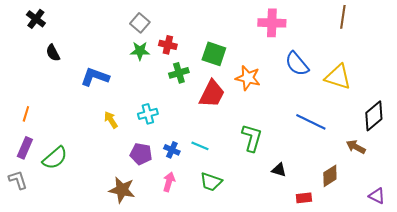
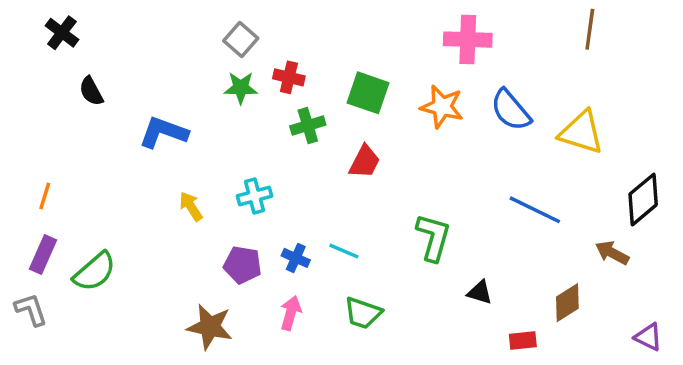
orange star: (248, 78) -> (442, 107), moved
red trapezoid: (212, 94) -> (365, 162), size x0.7

